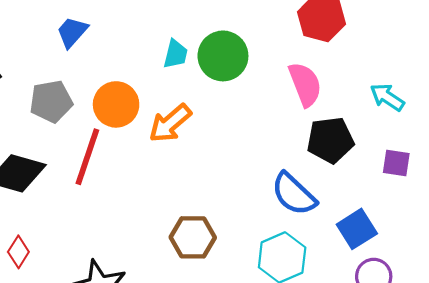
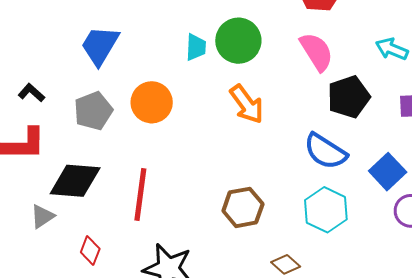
blue trapezoid: (72, 32) -> (100, 46), size x1.4
orange arrow: (170, 123) -> (247, 104), moved, turned -75
red line: (87, 157) -> (140, 195), moved

